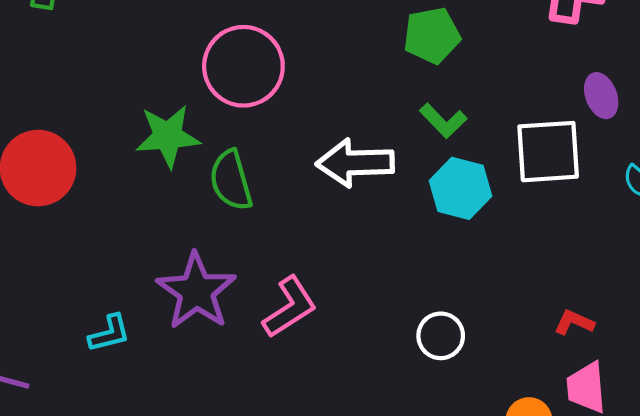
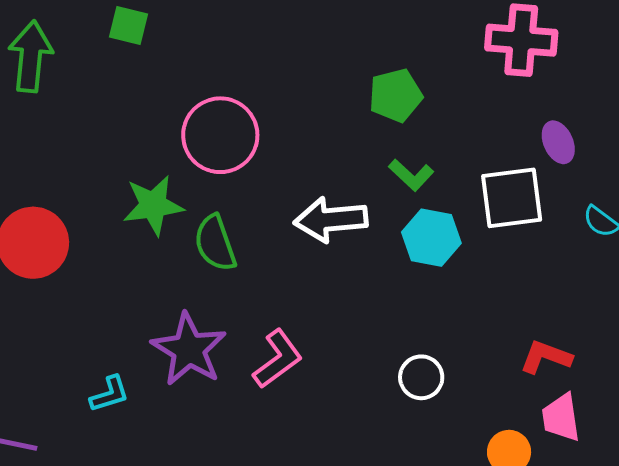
red L-shape: (574, 322) -> (546, 357), size x1.4

